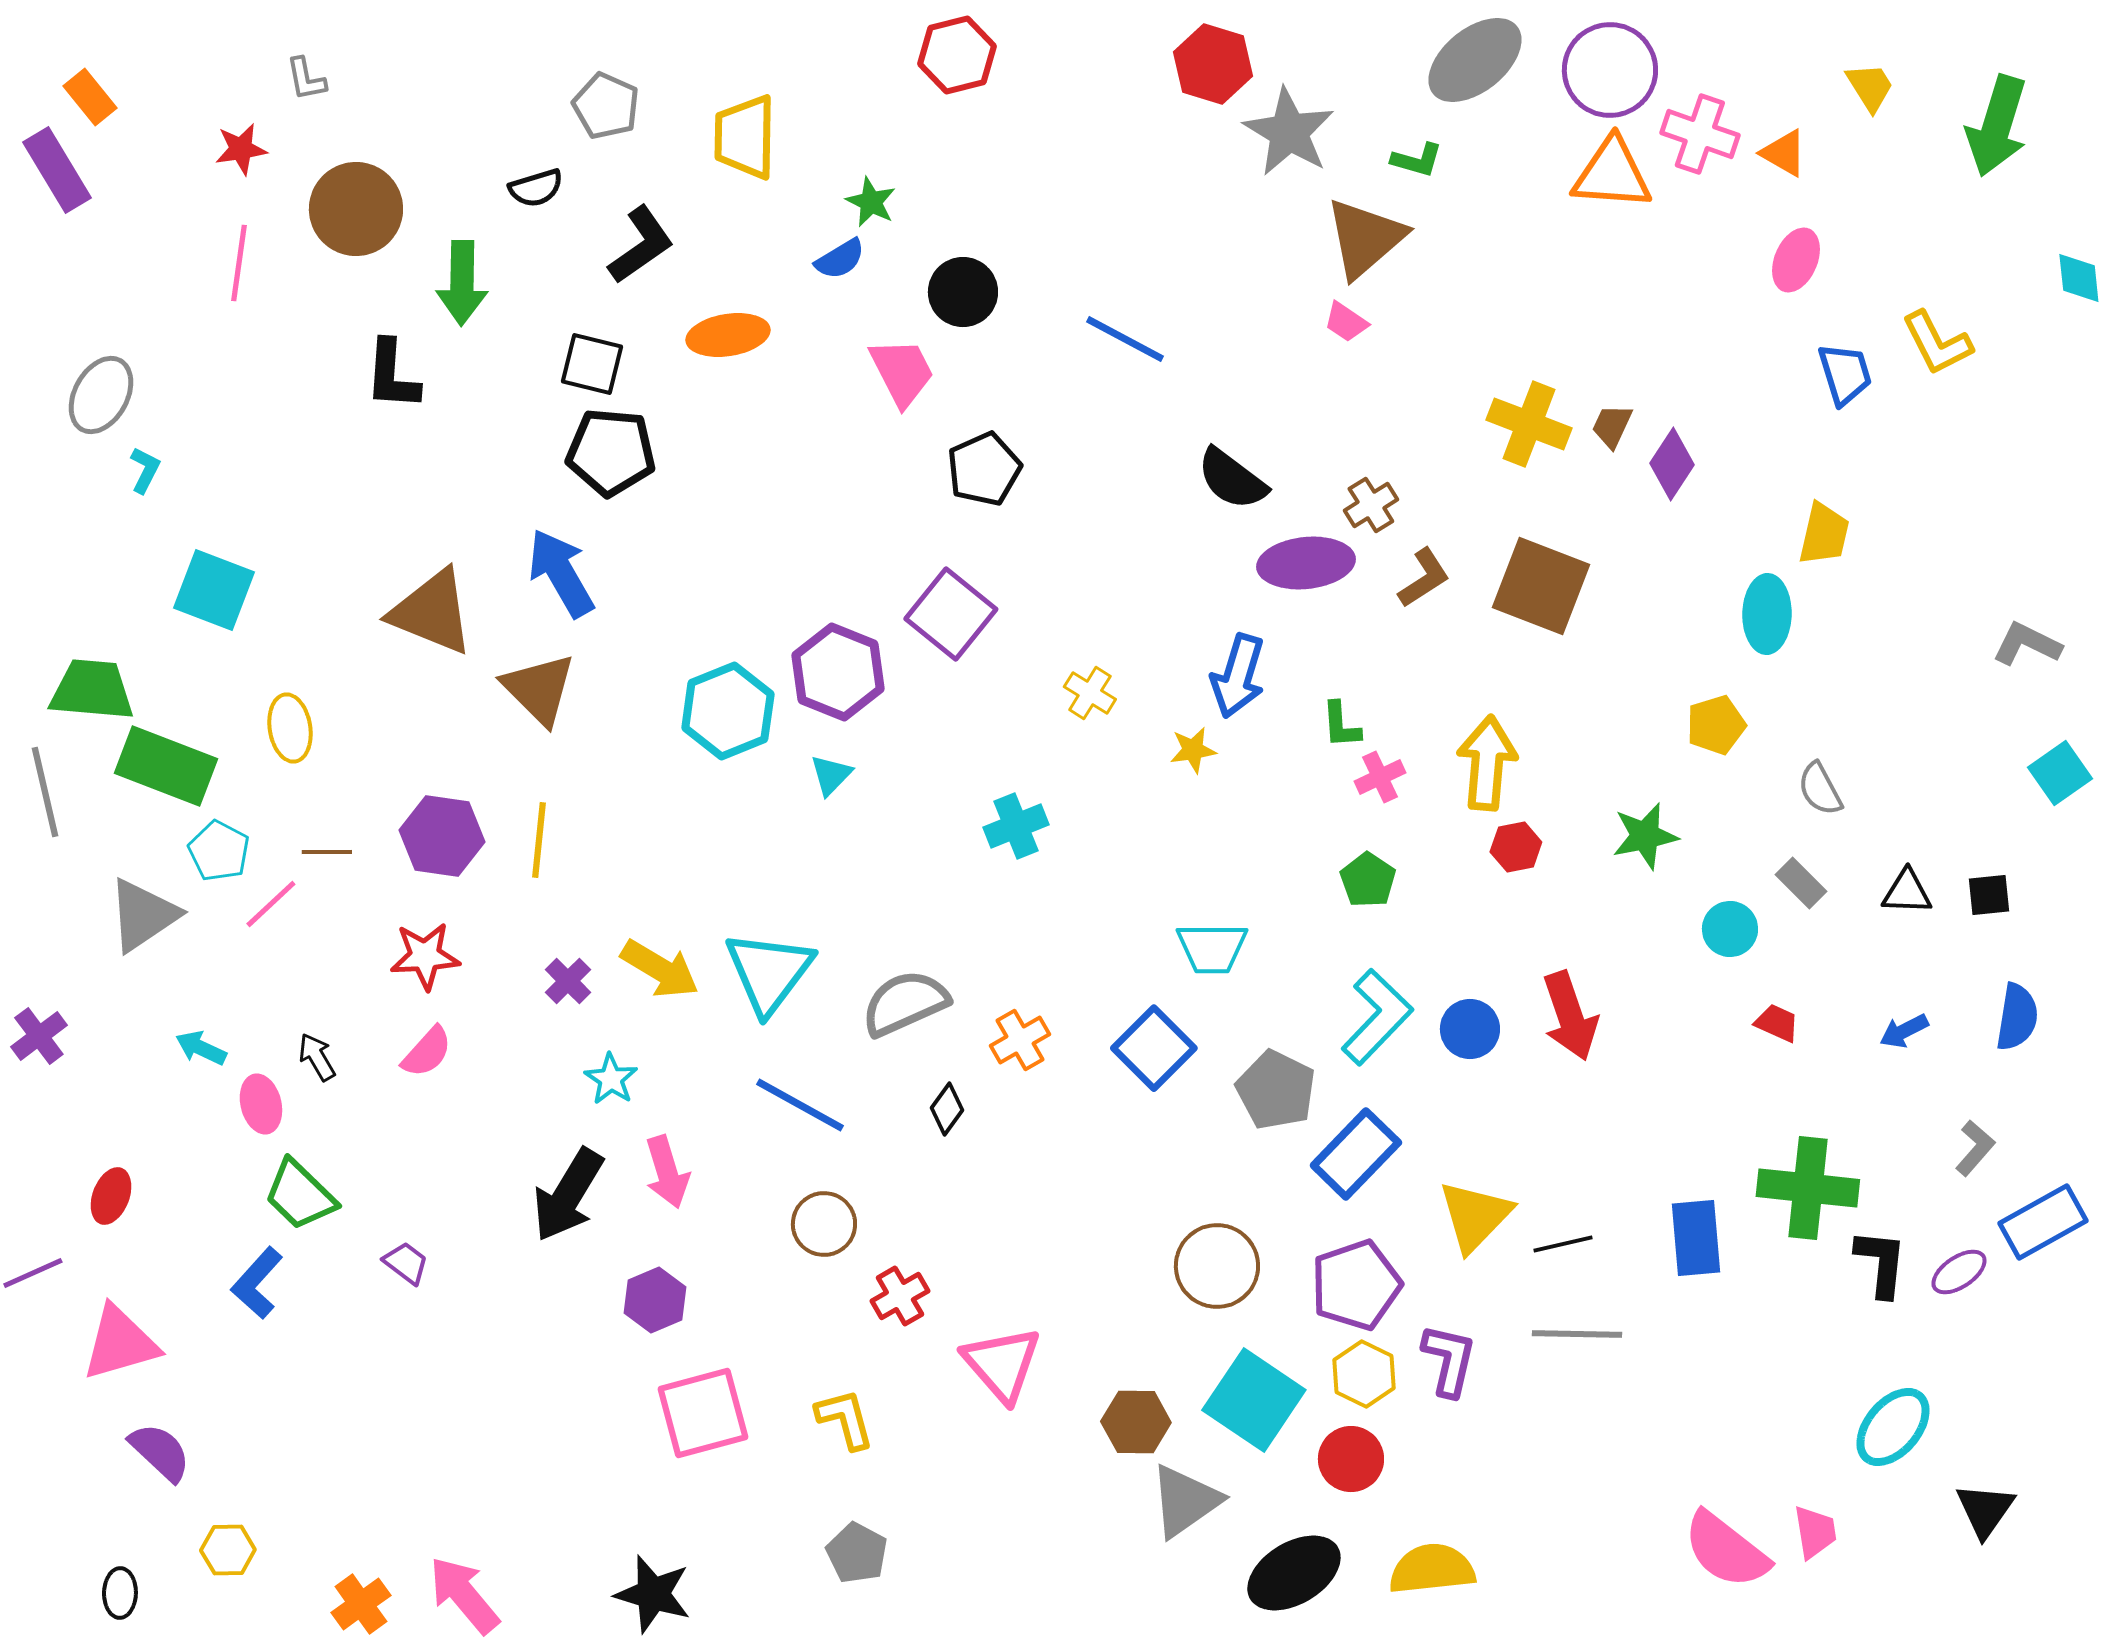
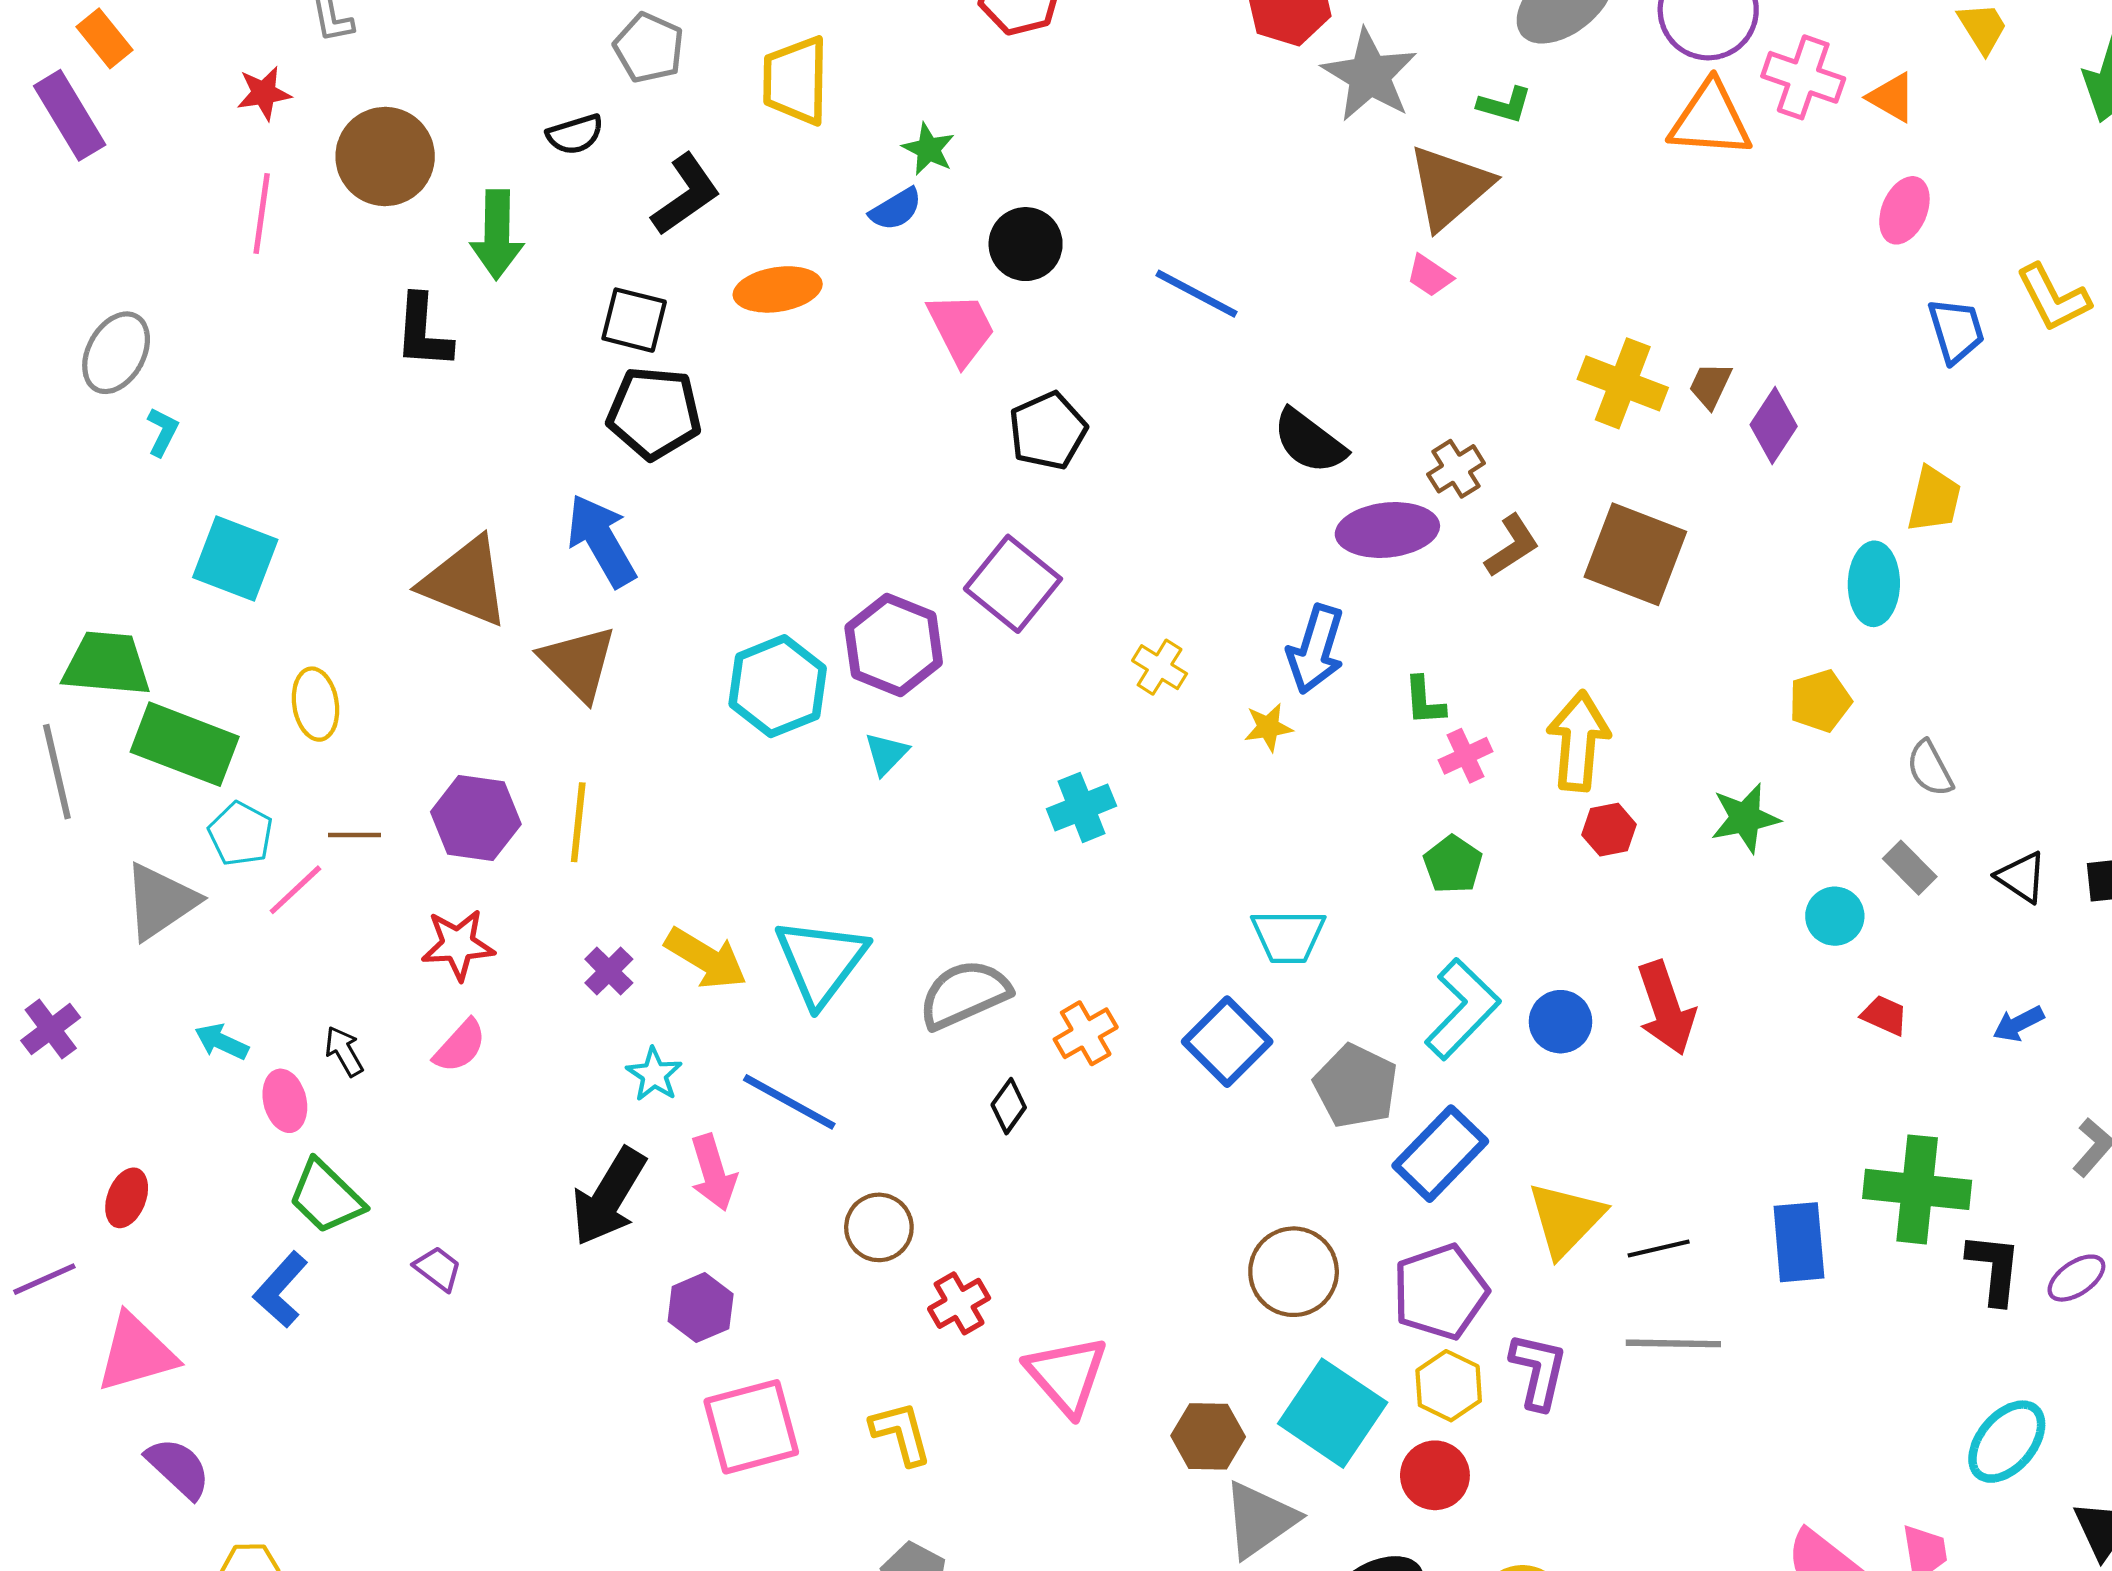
black triangle: (1907, 892) -> (2022, 877), turned 32
blue line: (800, 1105) -> (789, 1102), moved

